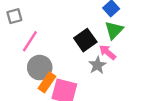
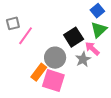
gray square: (14, 16) -> (13, 23), moved
gray circle: (40, 68) -> (55, 58), moved

